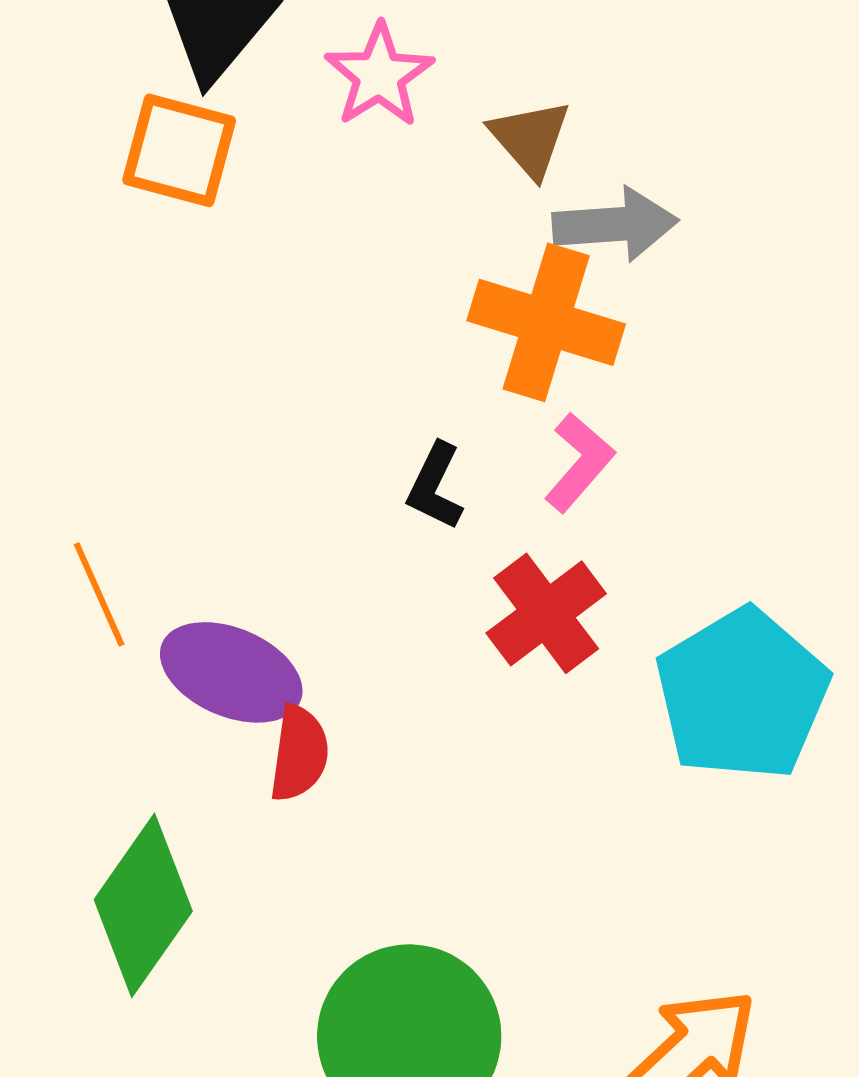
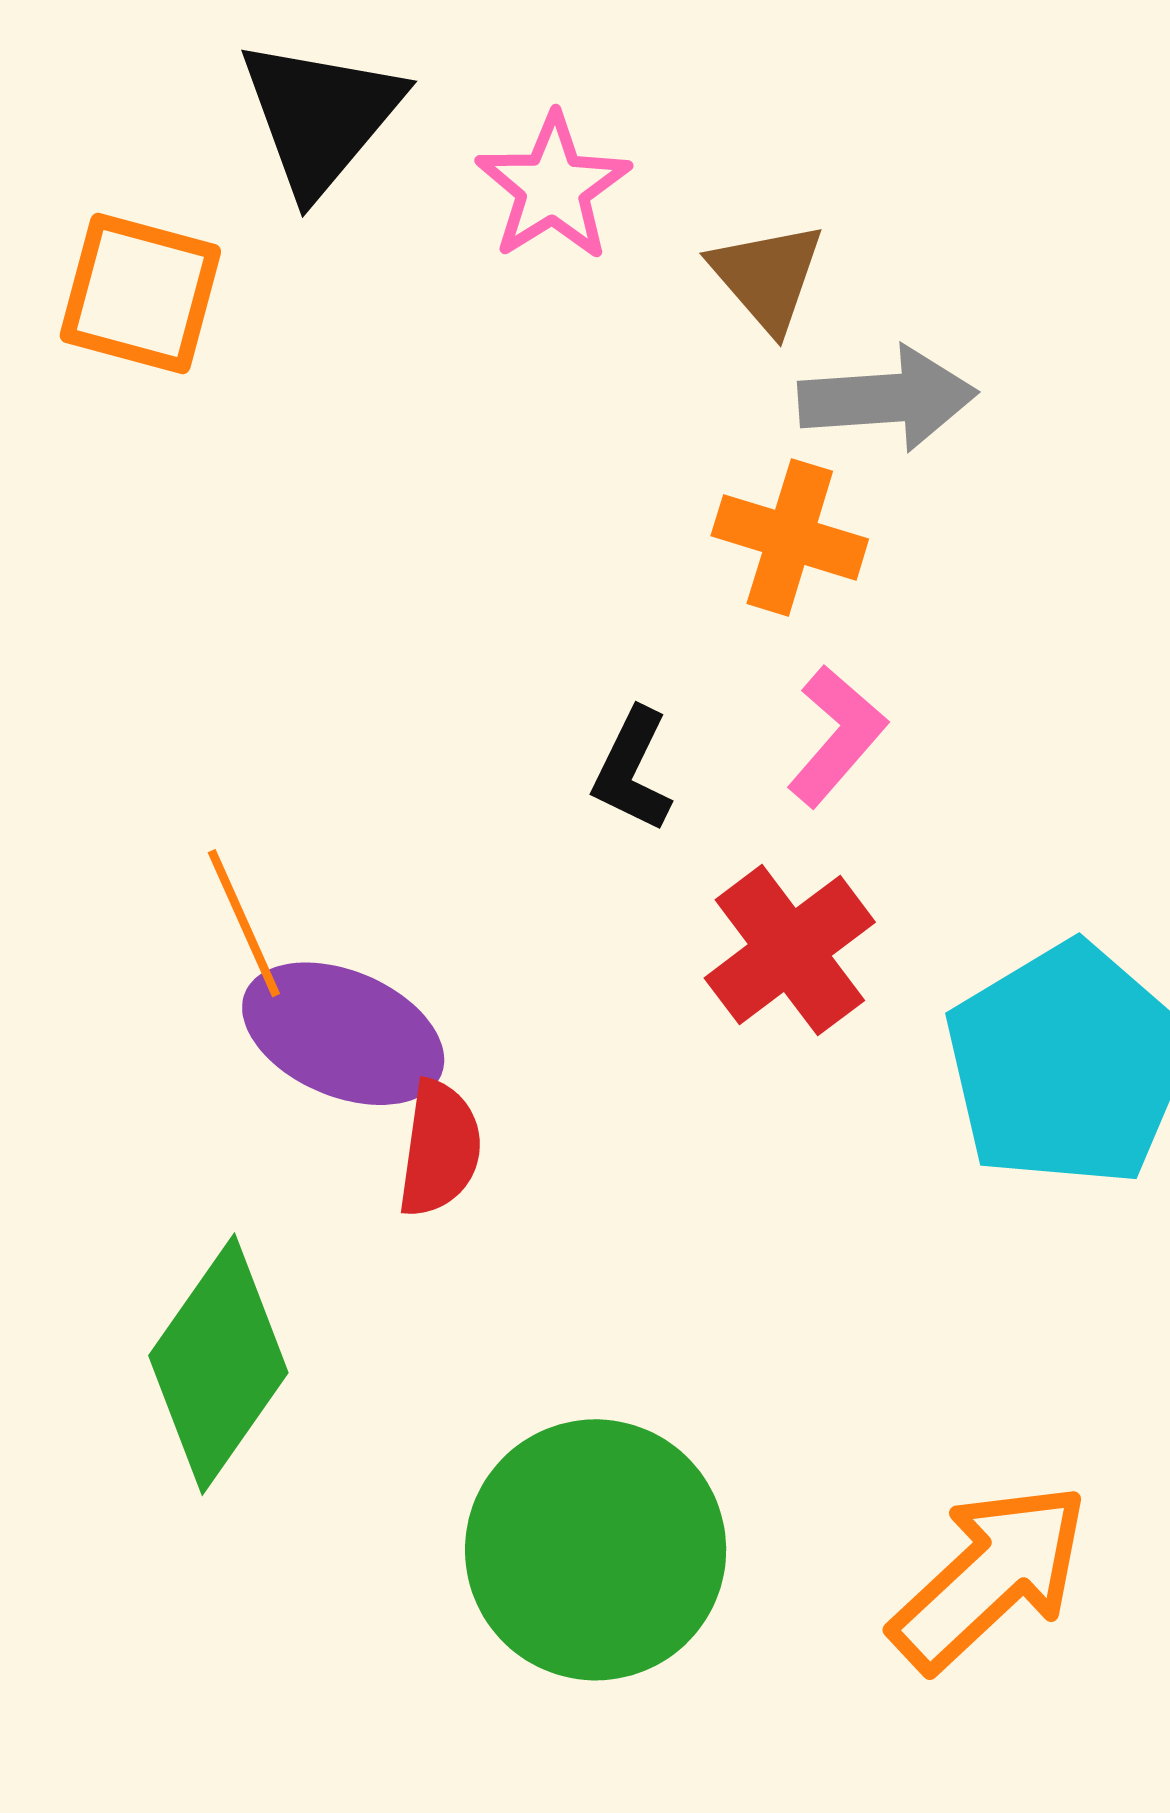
orange square: (179, 150) -> (140, 294), moved
orange cross: (546, 322) -> (790, 537), size x0.7
orange line: (99, 594) -> (244, 923), moved

